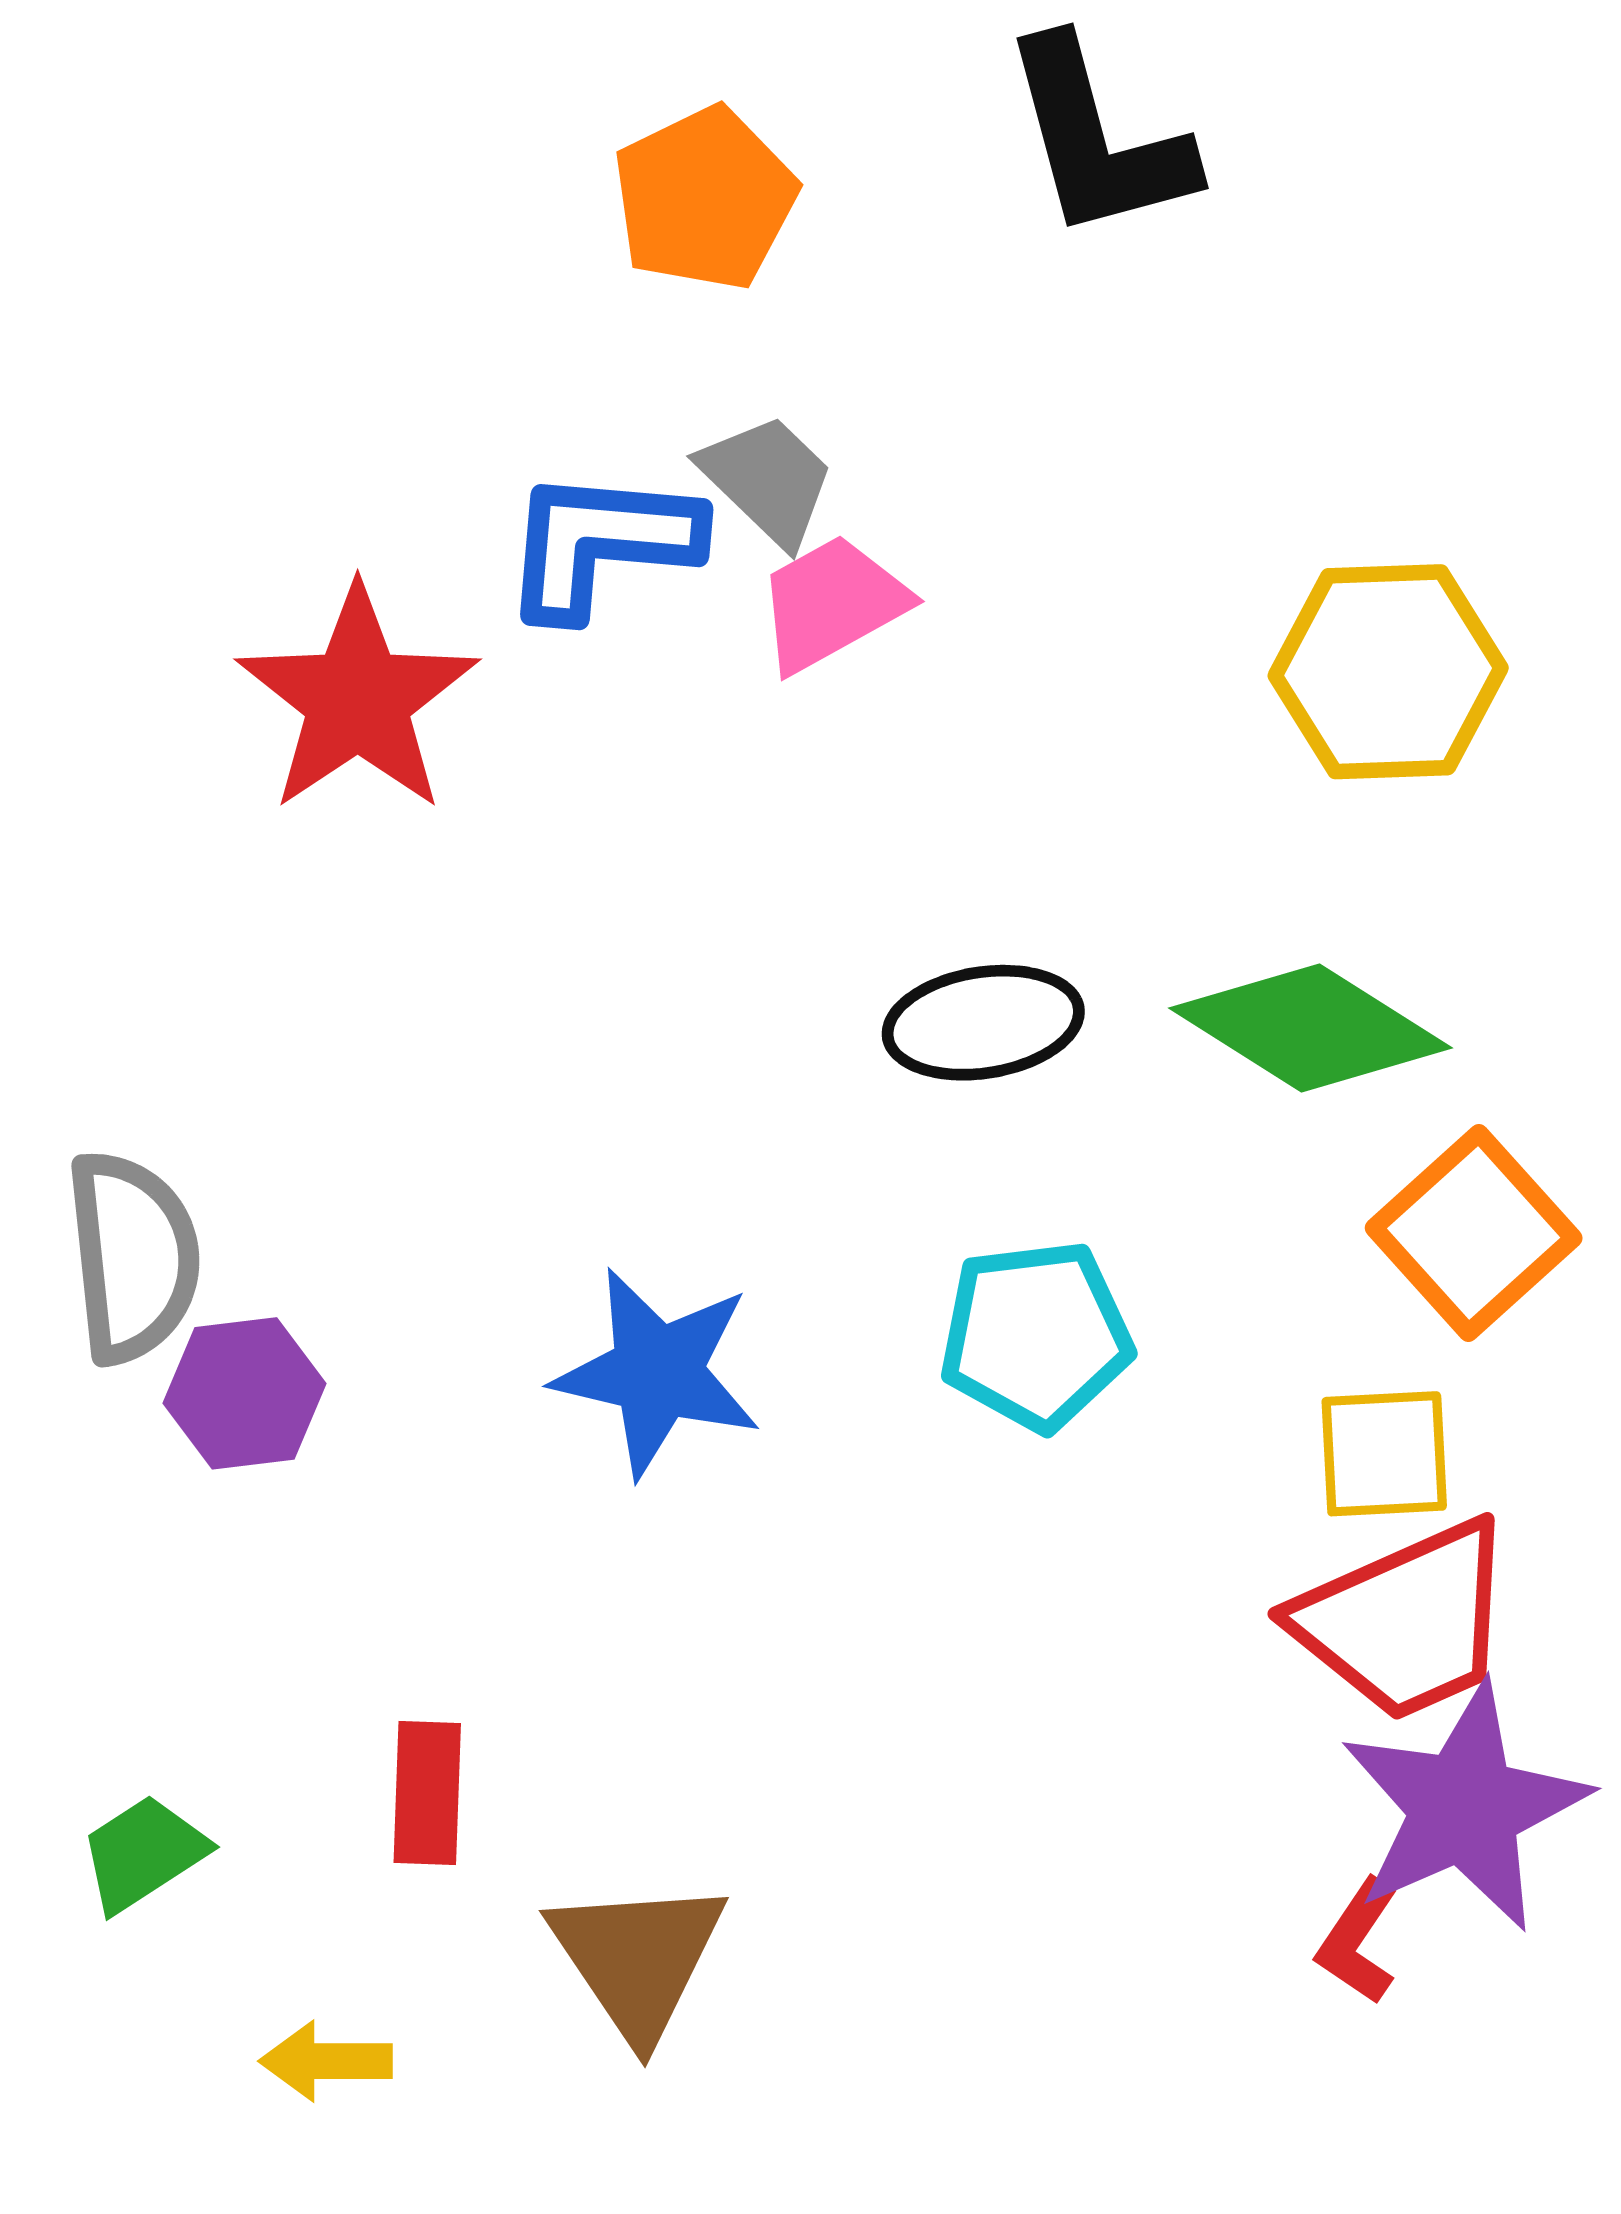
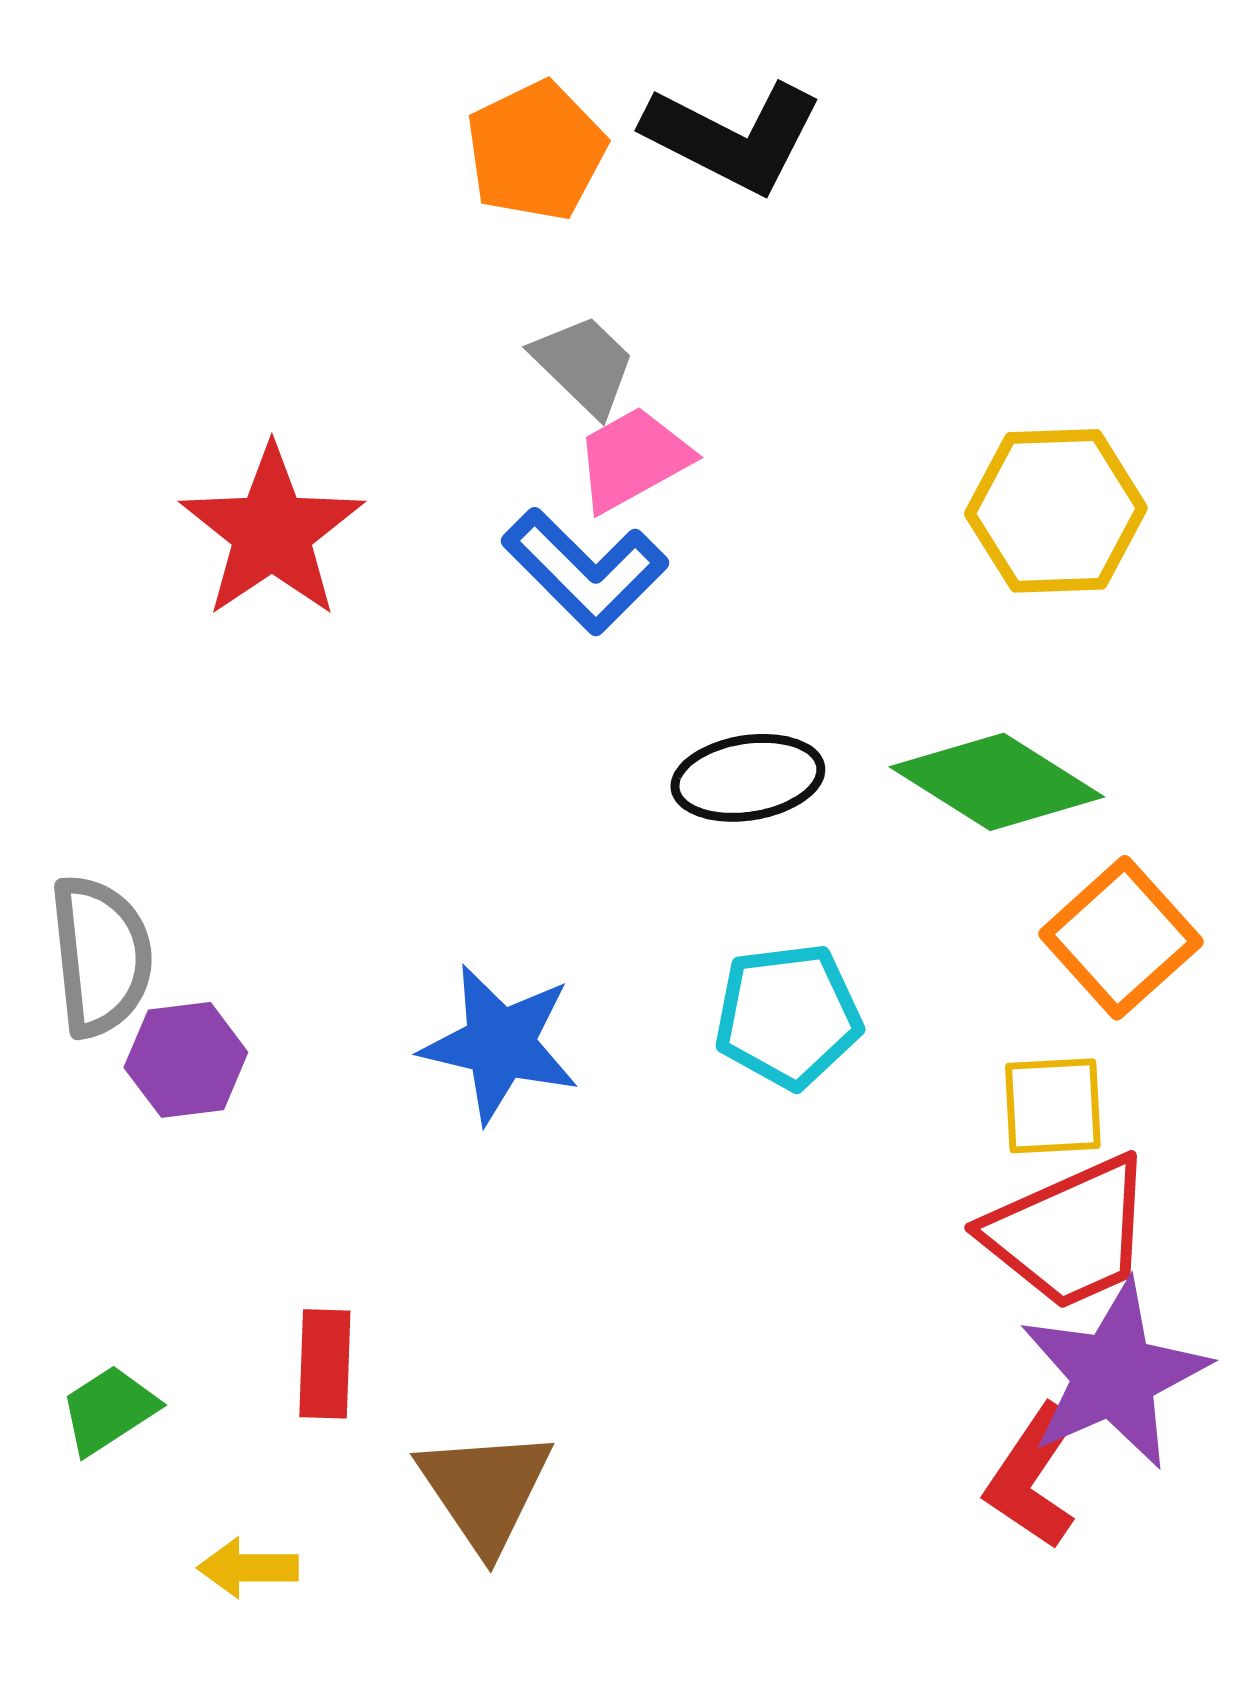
black L-shape: (1098, 139) -> (733, 137), moved, turned -48
blue L-shape: (601, 543) -> (585, 571), moved, turned -140
red L-shape: (1358, 1942) -> (1033, 1477), size x1.5

